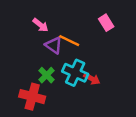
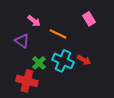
purple triangle: (54, 45) -> (22, 41), moved
red arrow: (92, 79) -> (84, 60), moved

